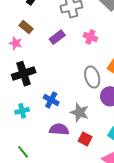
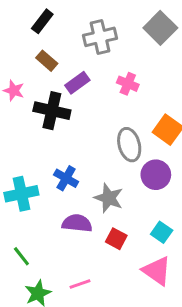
brown rectangle: (26, 27) -> (47, 61), moved
black cross: (24, 74) -> (52, 111), moved, turned 30
cyan cross: (22, 111) -> (21, 194), size x1.5

